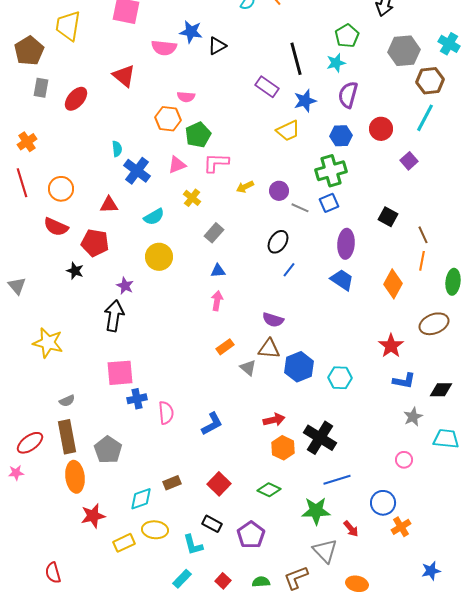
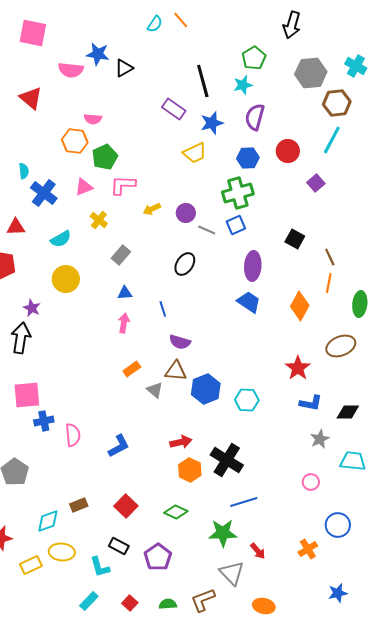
blue line: (289, 270) -> (163, 309), moved, turned -56
blue circle: (383, 503) -> (338, 525), moved

